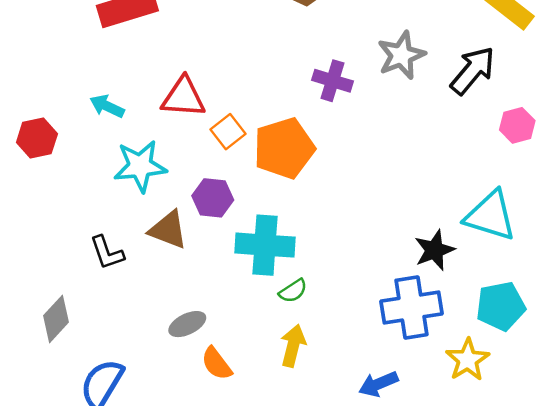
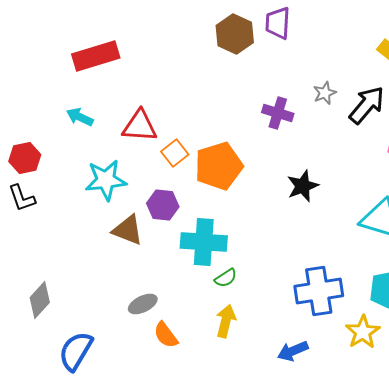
gray star: (401, 55) -> (325, 93), moved, size x0.6
purple cross: (333, 81) -> (278, 113), moved
cyan arrow: (107, 106) -> (80, 117), moved
black star: (434, 250) -> (303, 186), moved
black L-shape: (107, 253) -> (22, 198), moved

